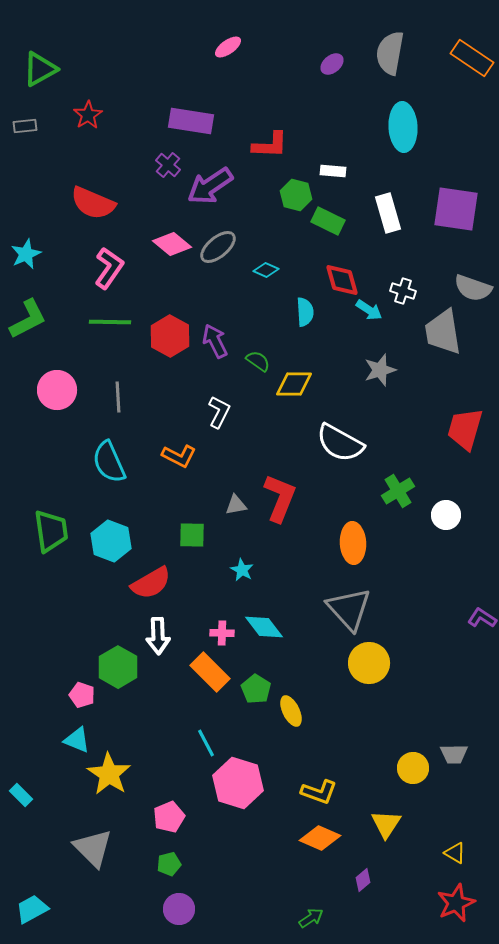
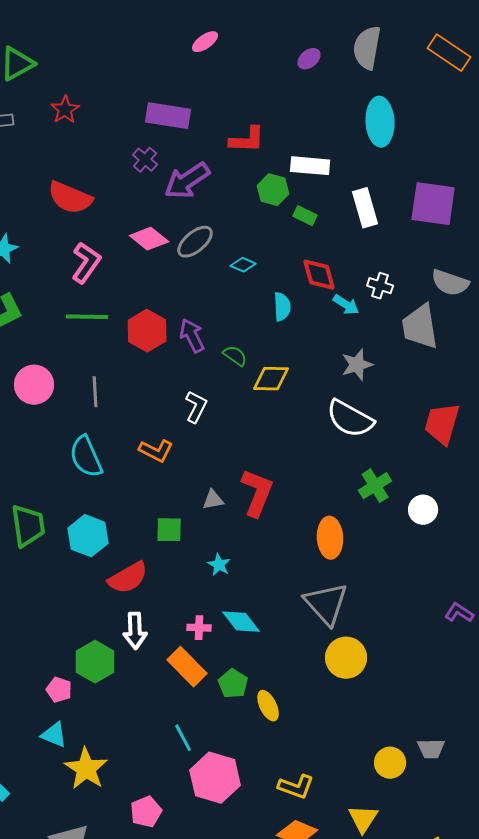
white rectangle: (333, 171) -> (310, 166), size x1.5
green rectangle: (328, 221) -> (305, 216), size x0.7
white semicircle: (340, 443) -> (350, 419), moved

